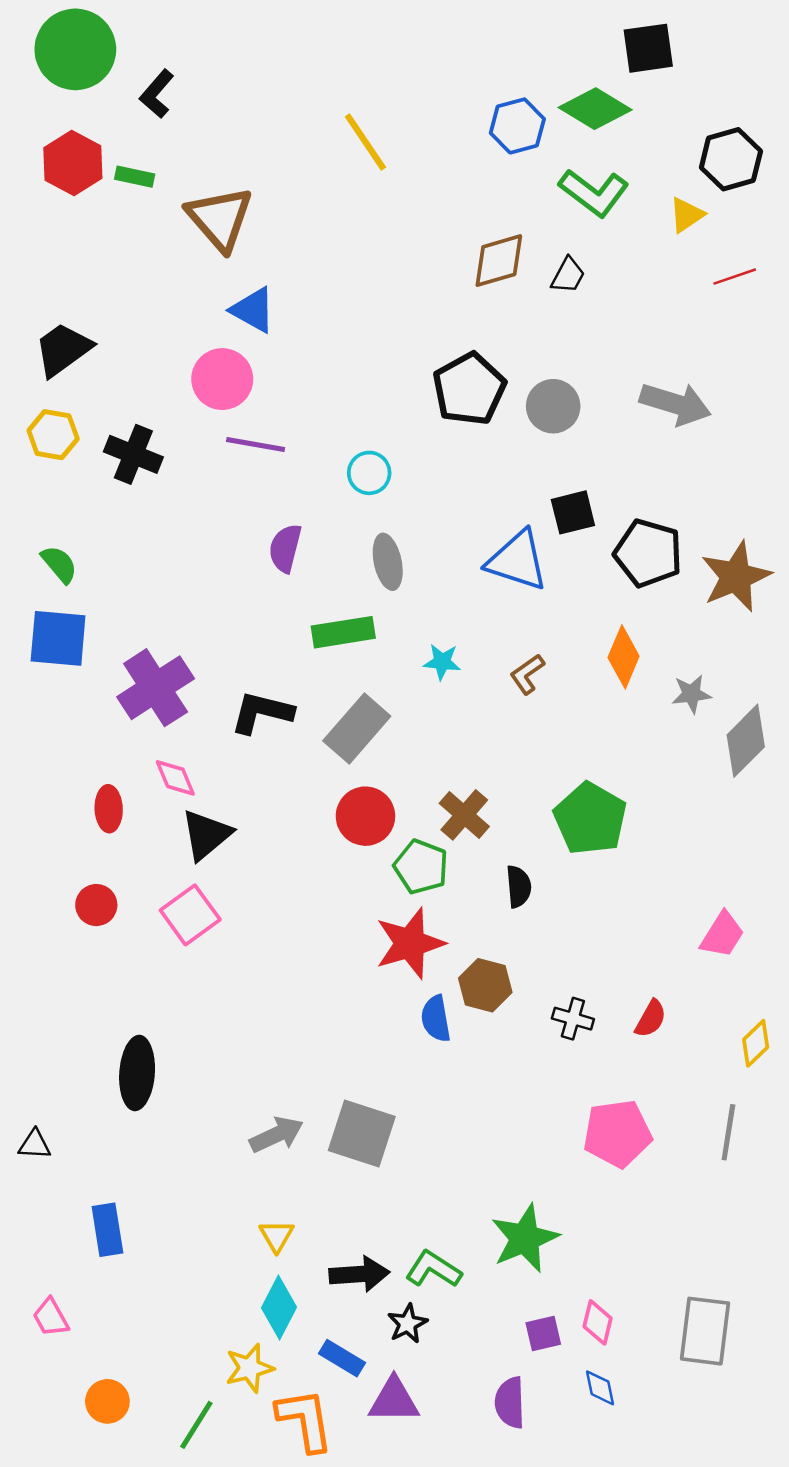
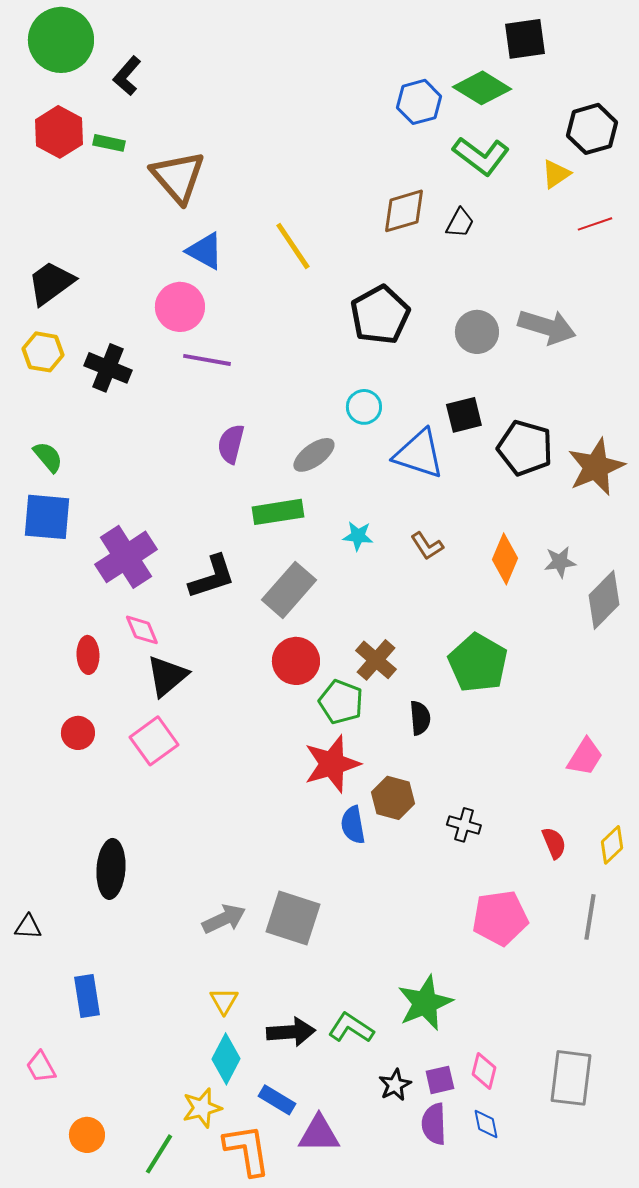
yellow line: (365, 142) -> (293, 246), moved
gray circle: (553, 406) -> (477, 332), moved
cyan circle: (369, 473) -> (364, 407), moved
gray ellipse: (388, 562) -> (314, 455), turned 66
orange diamond: (624, 657) -> (505, 559), moved
brown L-shape: (527, 674) -> (427, 546), turned -88
black L-shape: (262, 712) -> (212, 577), turned 148
red semicircle: (651, 1019) -> (554, 843), moved, turned -52
black star: (407, 1324) -> (395, 1085), moved
purple semicircle: (510, 1403) -> (434, 1124), moved

